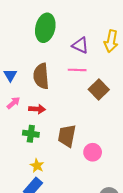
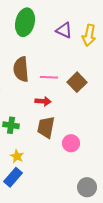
purple triangle: (80, 45) -> (64, 30), moved
pink line: (77, 70) -> (49, 77), moved
red arrow: (37, 109) -> (43, 101), moved

